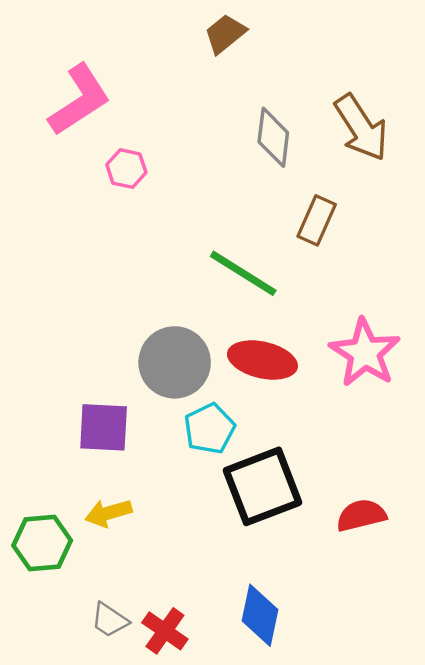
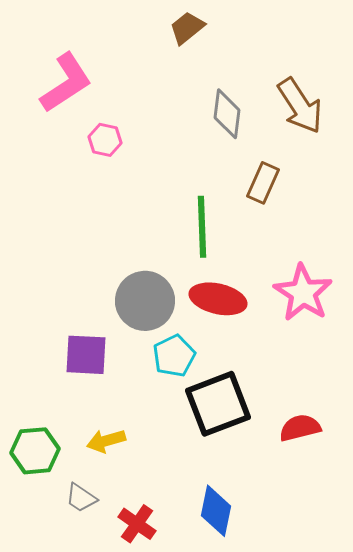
green line: (243, 273) -> (202, 227), turned 56
yellow arrow: (108, 513) -> (106, 441), moved
gray trapezoid: (110, 620) -> (81, 498), moved

